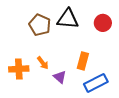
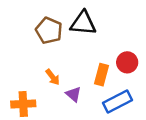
red circle: (103, 23) -> (127, 62), moved
orange cross: (19, 69) -> (23, 104), moved

